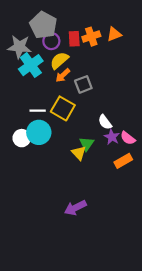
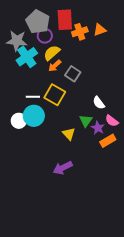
red rectangle: (74, 39) -> (65, 20), moved, size x1.5
gray square: (83, 84) -> (73, 74), turned -35
white semicircle: (105, 122) -> (99, 103), moved
purple star: (112, 137) -> (98, 128), moved
green triangle: (87, 144) -> (86, 121), moved
purple arrow: (75, 208) -> (63, 168), moved

